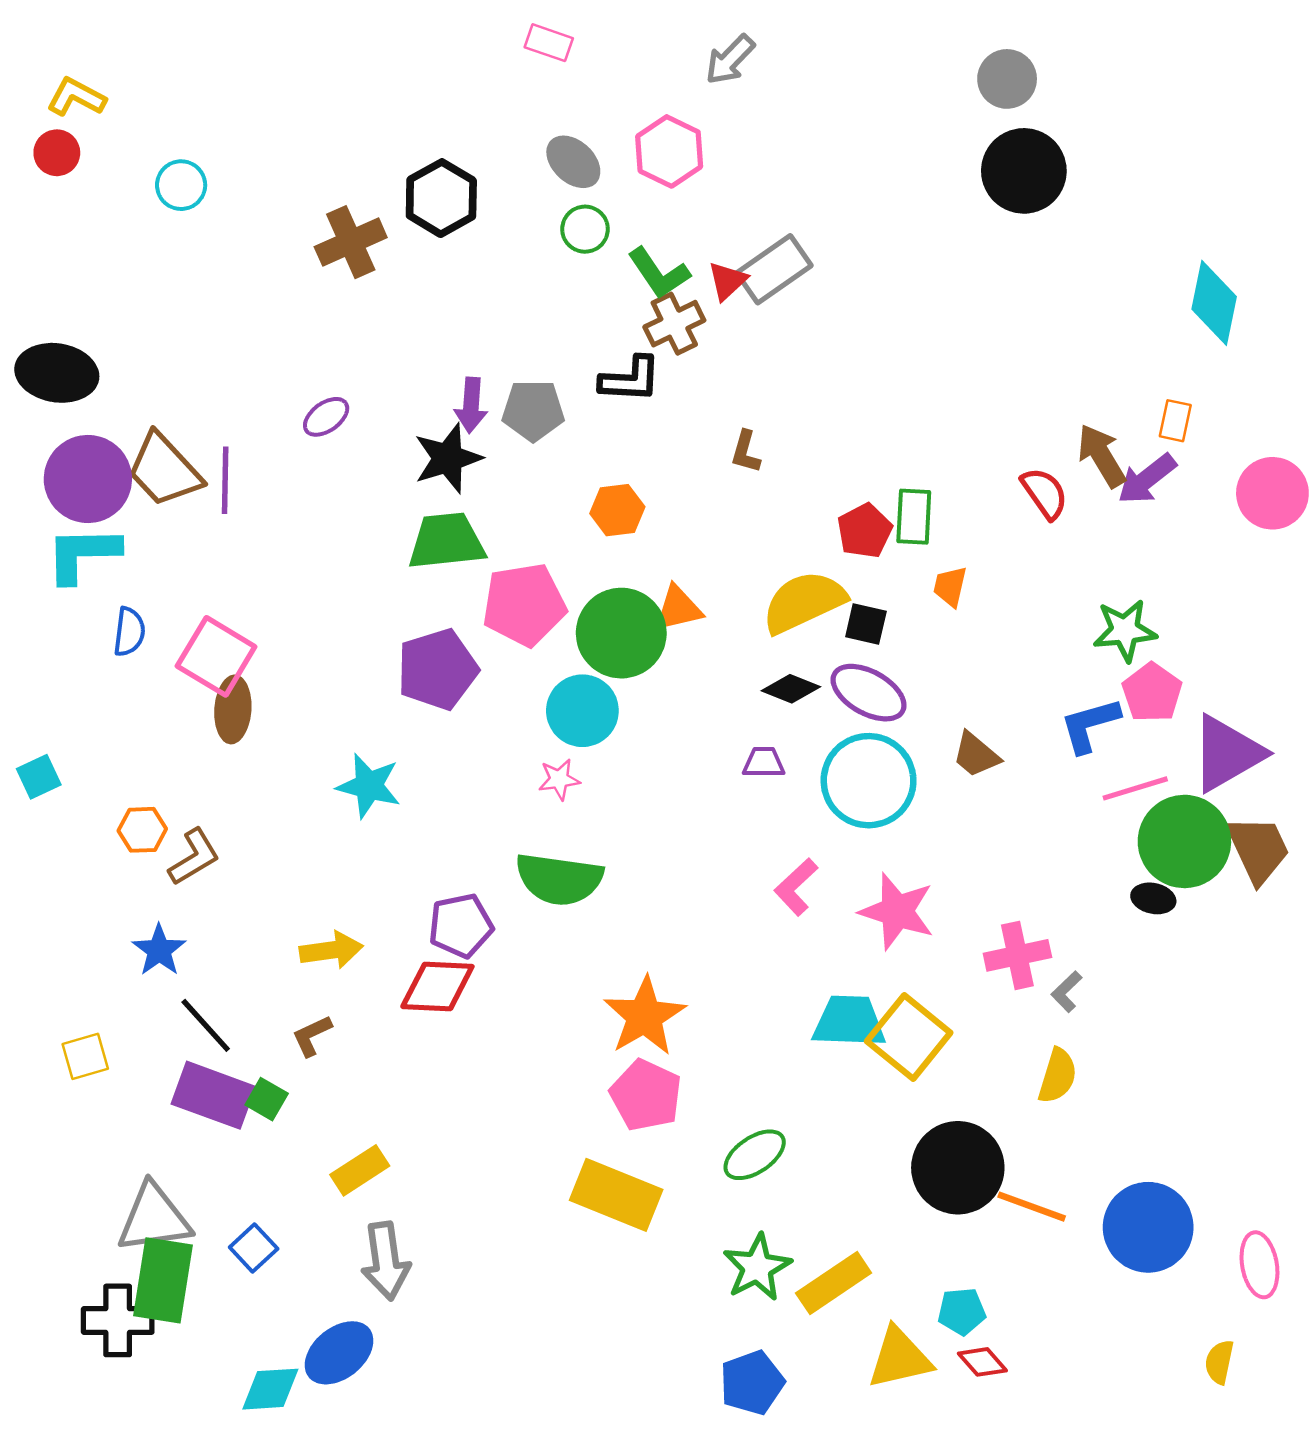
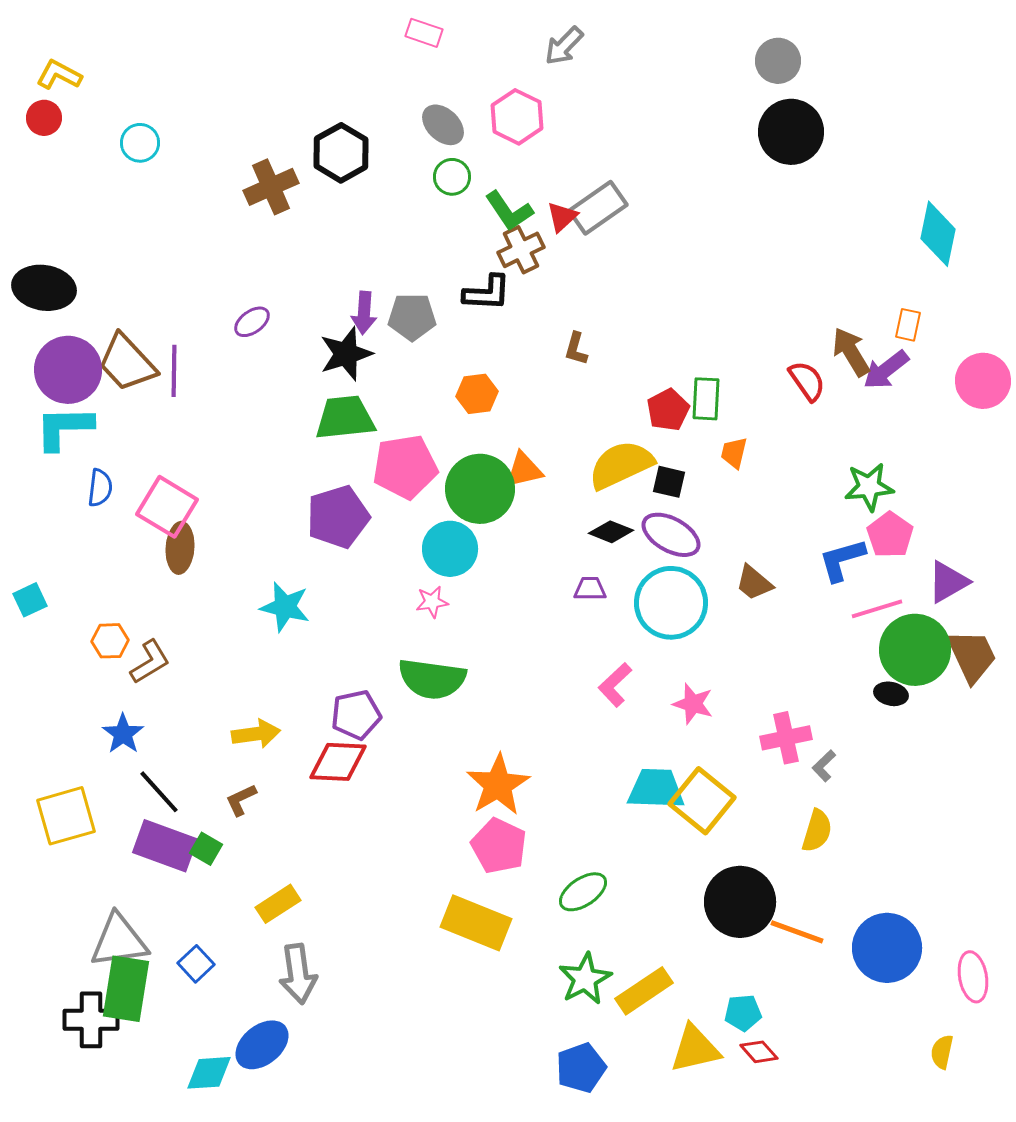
purple triangle: (1227, 753) -> (948, 582), size x0.7
pink star: (897, 911) -> (693, 704), size x0.7
yellow square: (85, 1056) -> (66, 816), size x1.6

